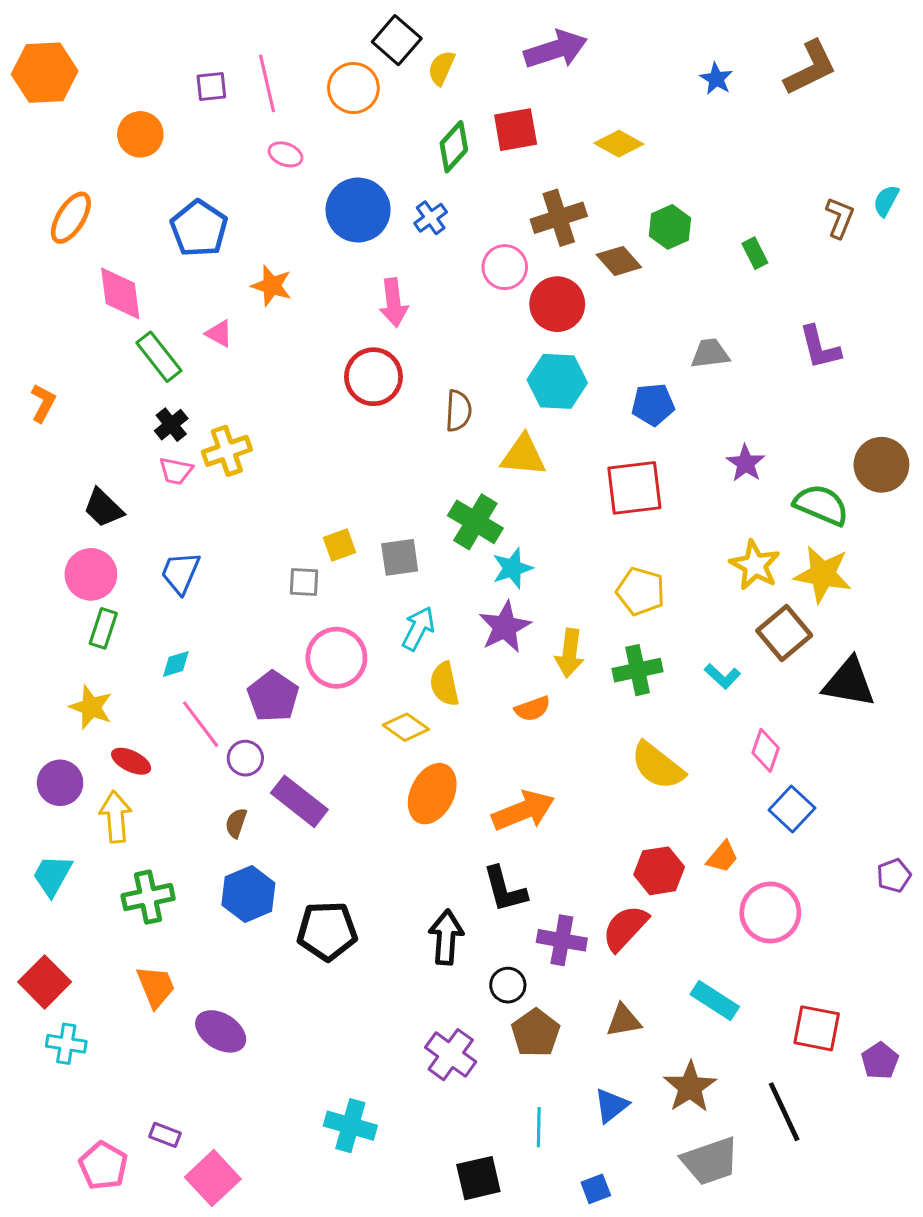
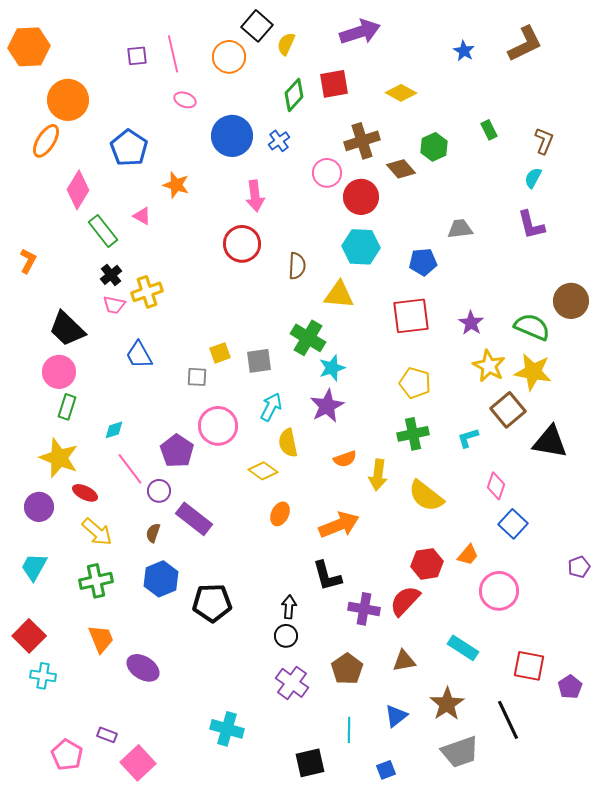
orange circle: (140, 134) -> (68, 100), moved, size x1.4
cyan semicircle: (886, 201) -> (533, 178), moved
green rectangle: (755, 253) -> (489, 130), moved
pink diamond: (120, 293) -> (78, 190), turned 39
purple star: (746, 463) -> (471, 323), moved
black trapezoid: (103, 508) -> (67, 329), size x1.4
blue trapezoid: (180, 573) -> (139, 355), moved, turned -52
yellow arrow: (570, 653) -> (378, 475), moved
cyan L-shape: (722, 676) -> (468, 438), turned 120
yellow star: (91, 707) -> (59, 458), size x1.4
orange ellipse: (432, 794) -> (280, 514), size x0.6
yellow arrow: (116, 817) -> (97, 532), moved, turned 136
black arrow: (446, 937) -> (289, 607), size x0.7
black circle: (508, 985) -> (286, 636), moved

